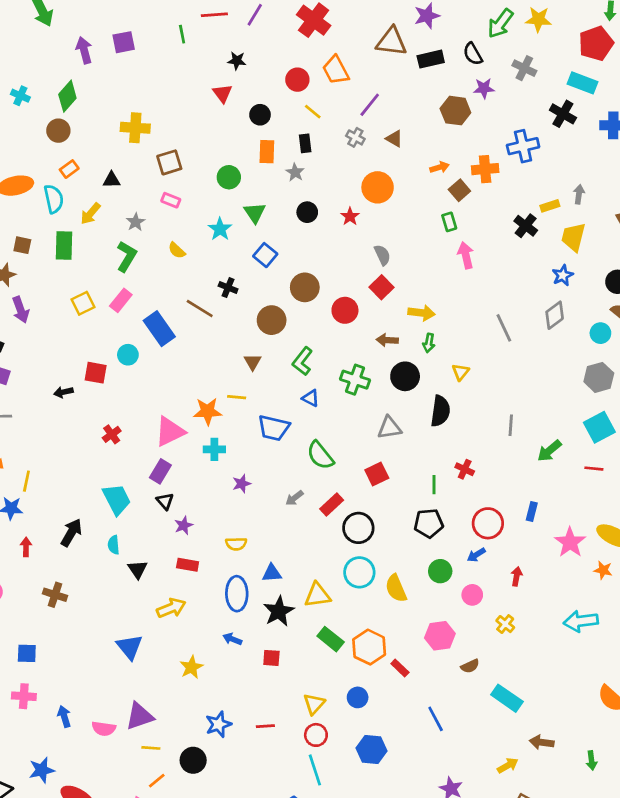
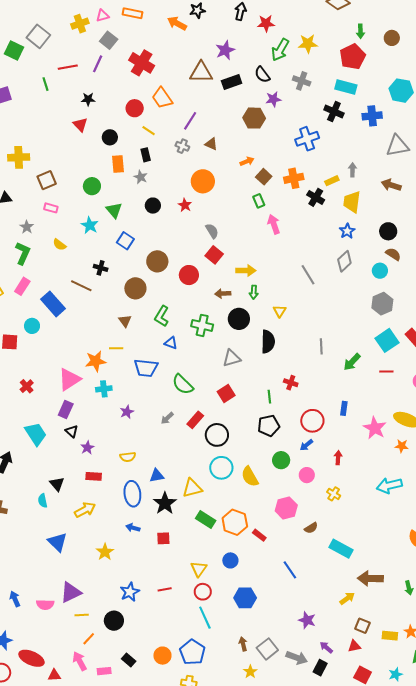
orange cross: (485, 169) -> (294, 178), moved
cyan semicircle: (114, 545) -> (43, 501), moved
brown arrow: (542, 742) -> (370, 578), size x1.4

